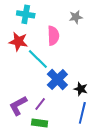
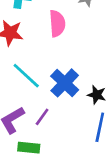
cyan line: (38, 59) -> (26, 76), moved
green rectangle: (40, 123) -> (29, 148), moved

